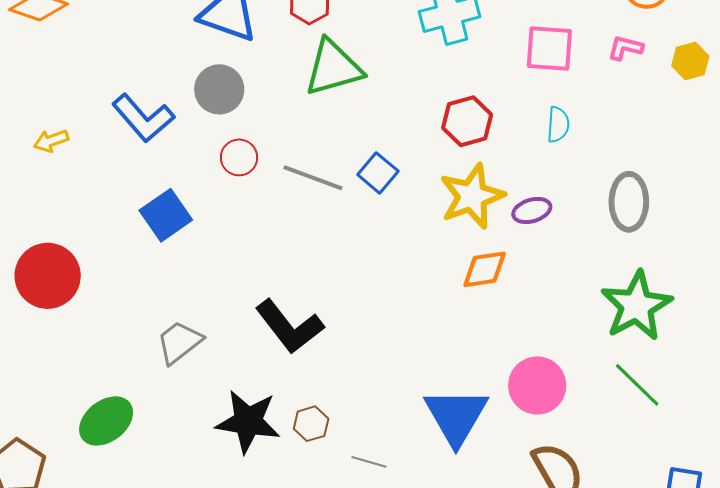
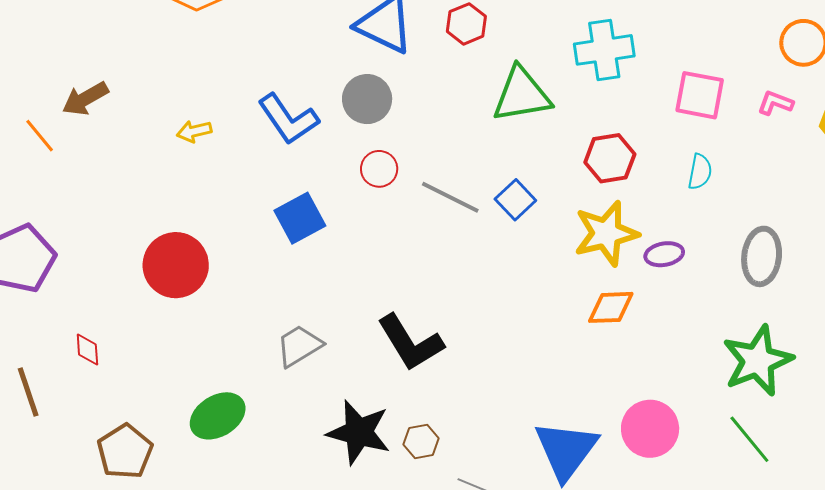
green triangle: (333, 68) -> (522, 95), moved

